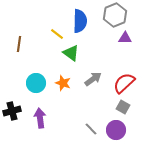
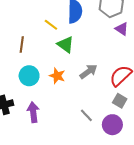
purple triangle: (125, 38) -> (122, 29), turned 32
brown line: (19, 44) -> (22, 45), moved
gray line: (91, 129) -> (86, 115), moved

